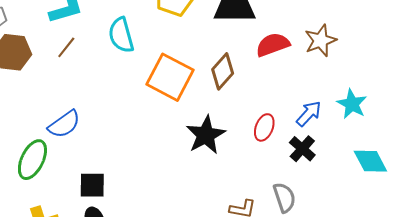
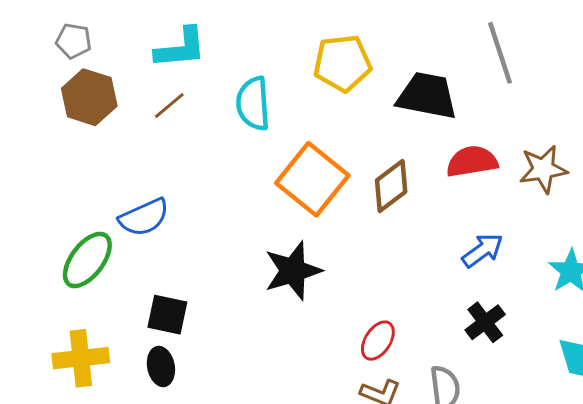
blue arrow: (309, 114) -> (482, 250), moved
red ellipse: (264, 127) -> (378, 341), moved
black star: (206, 135) -> (293, 271), moved

